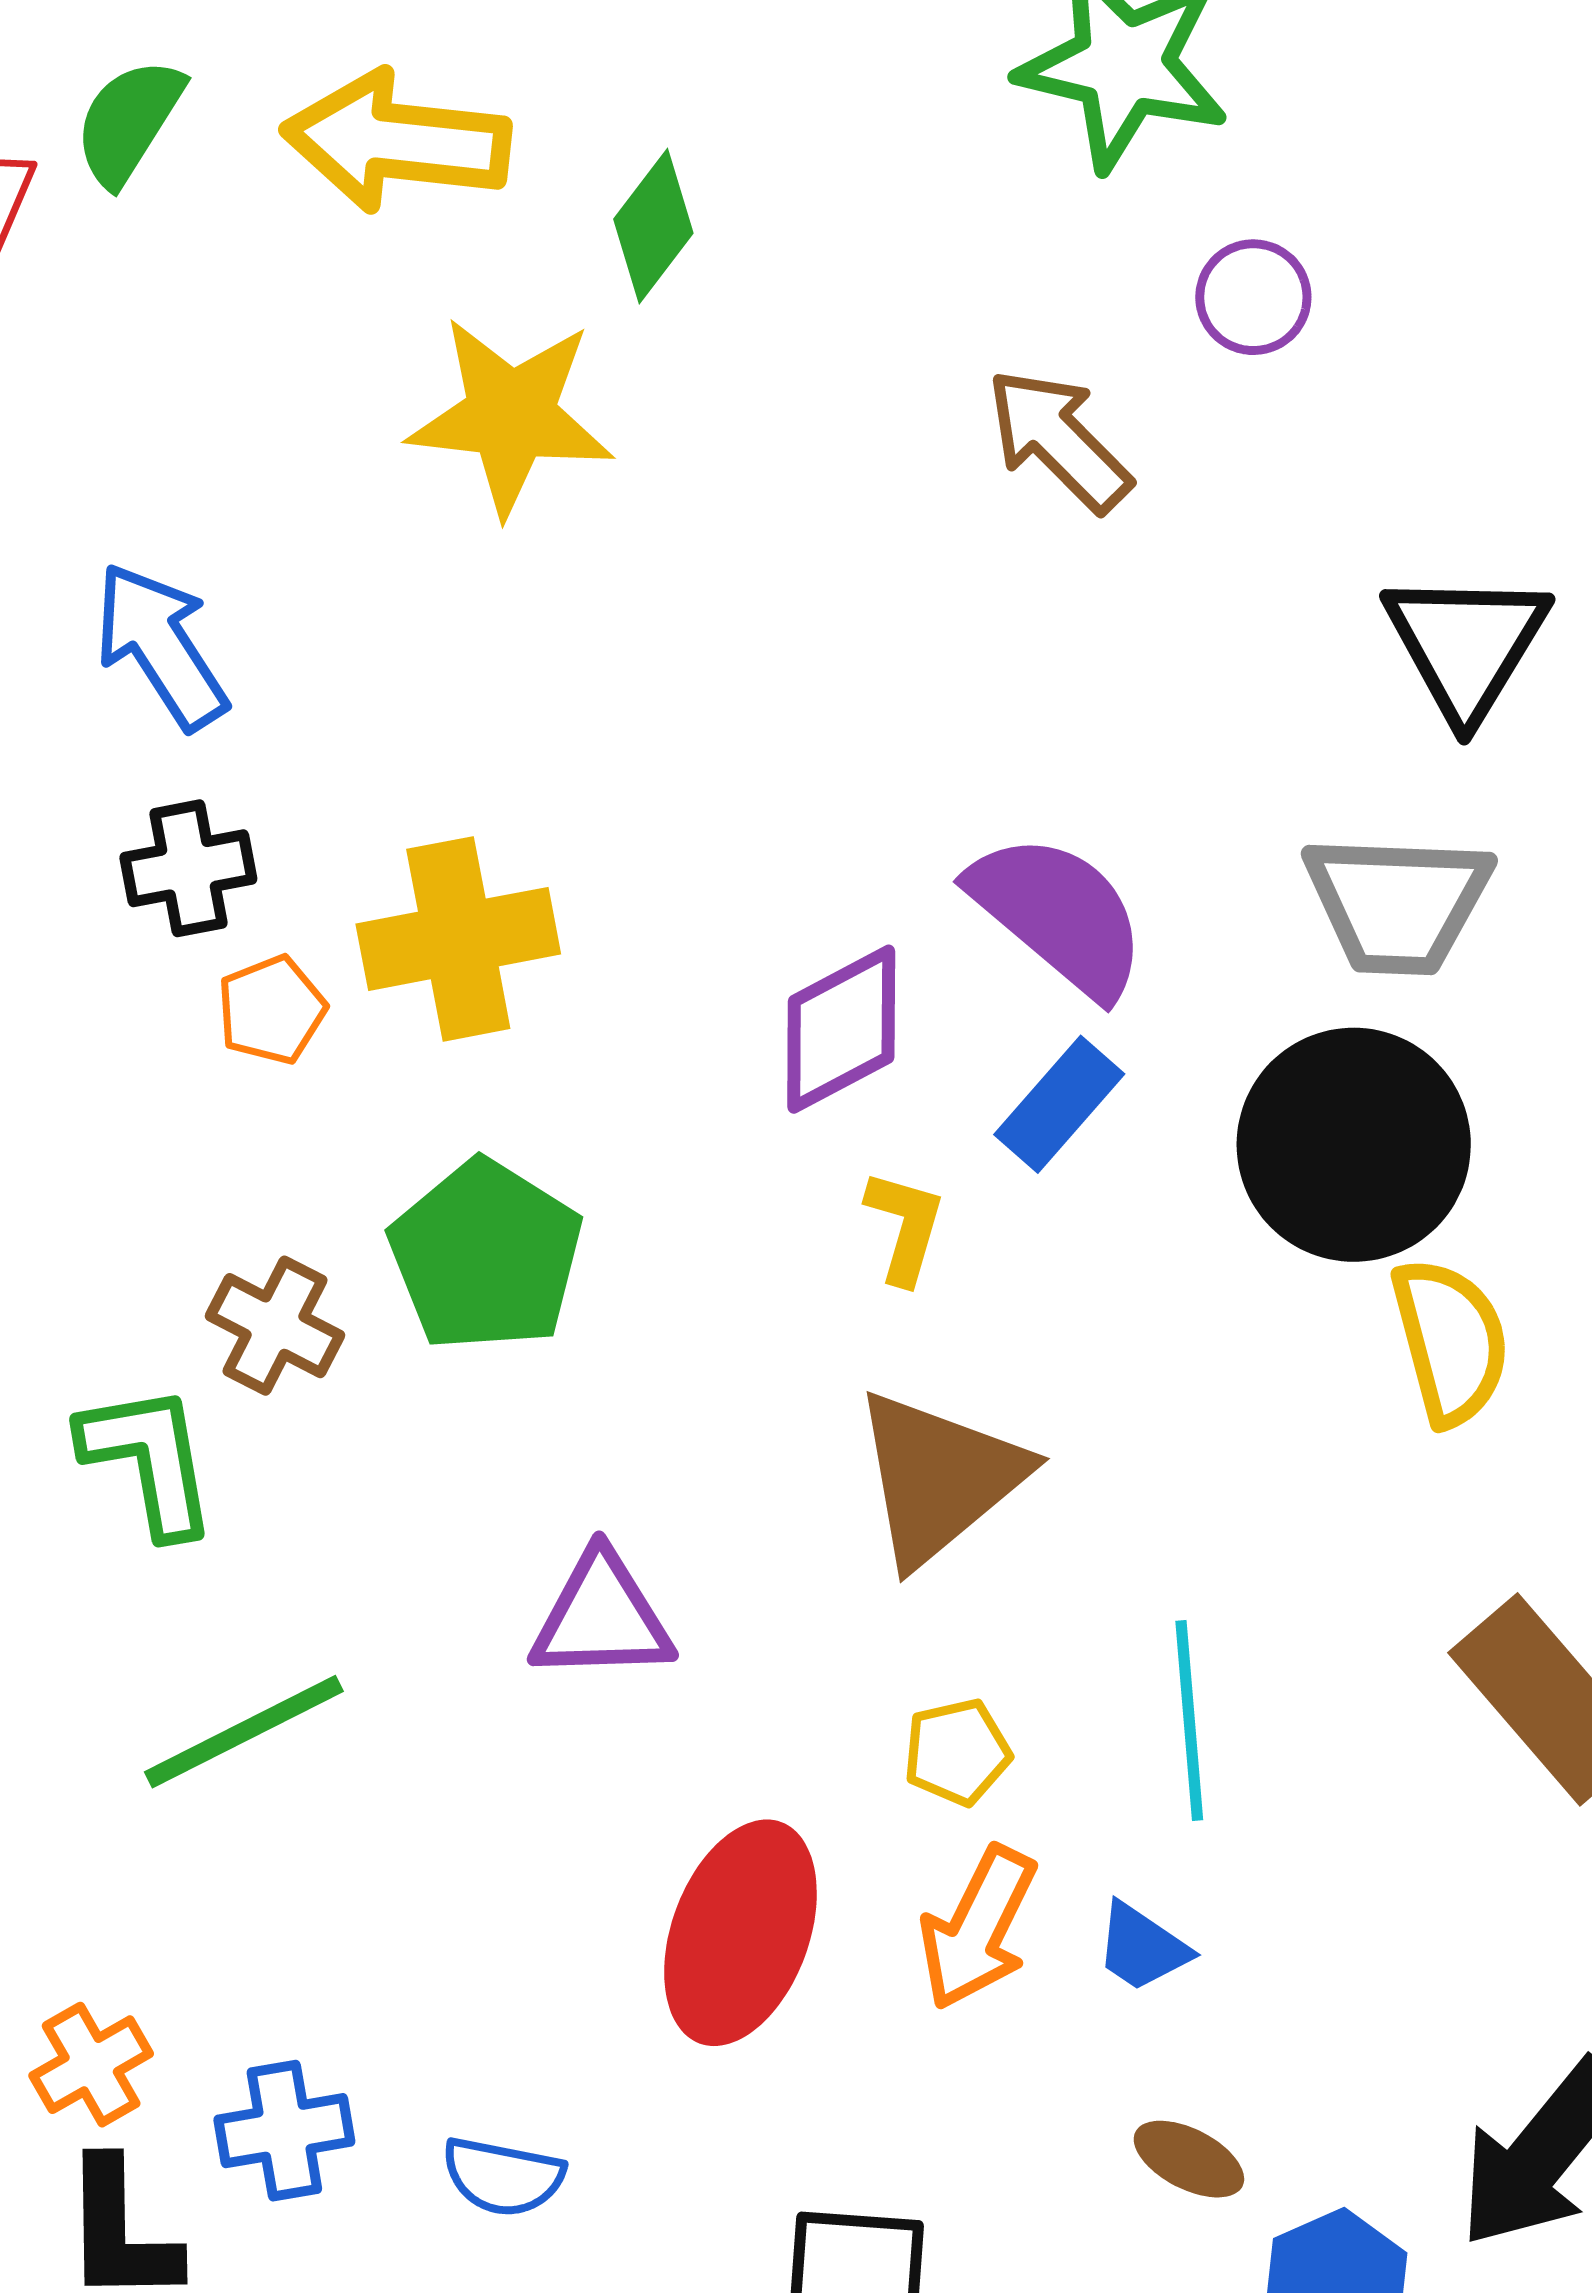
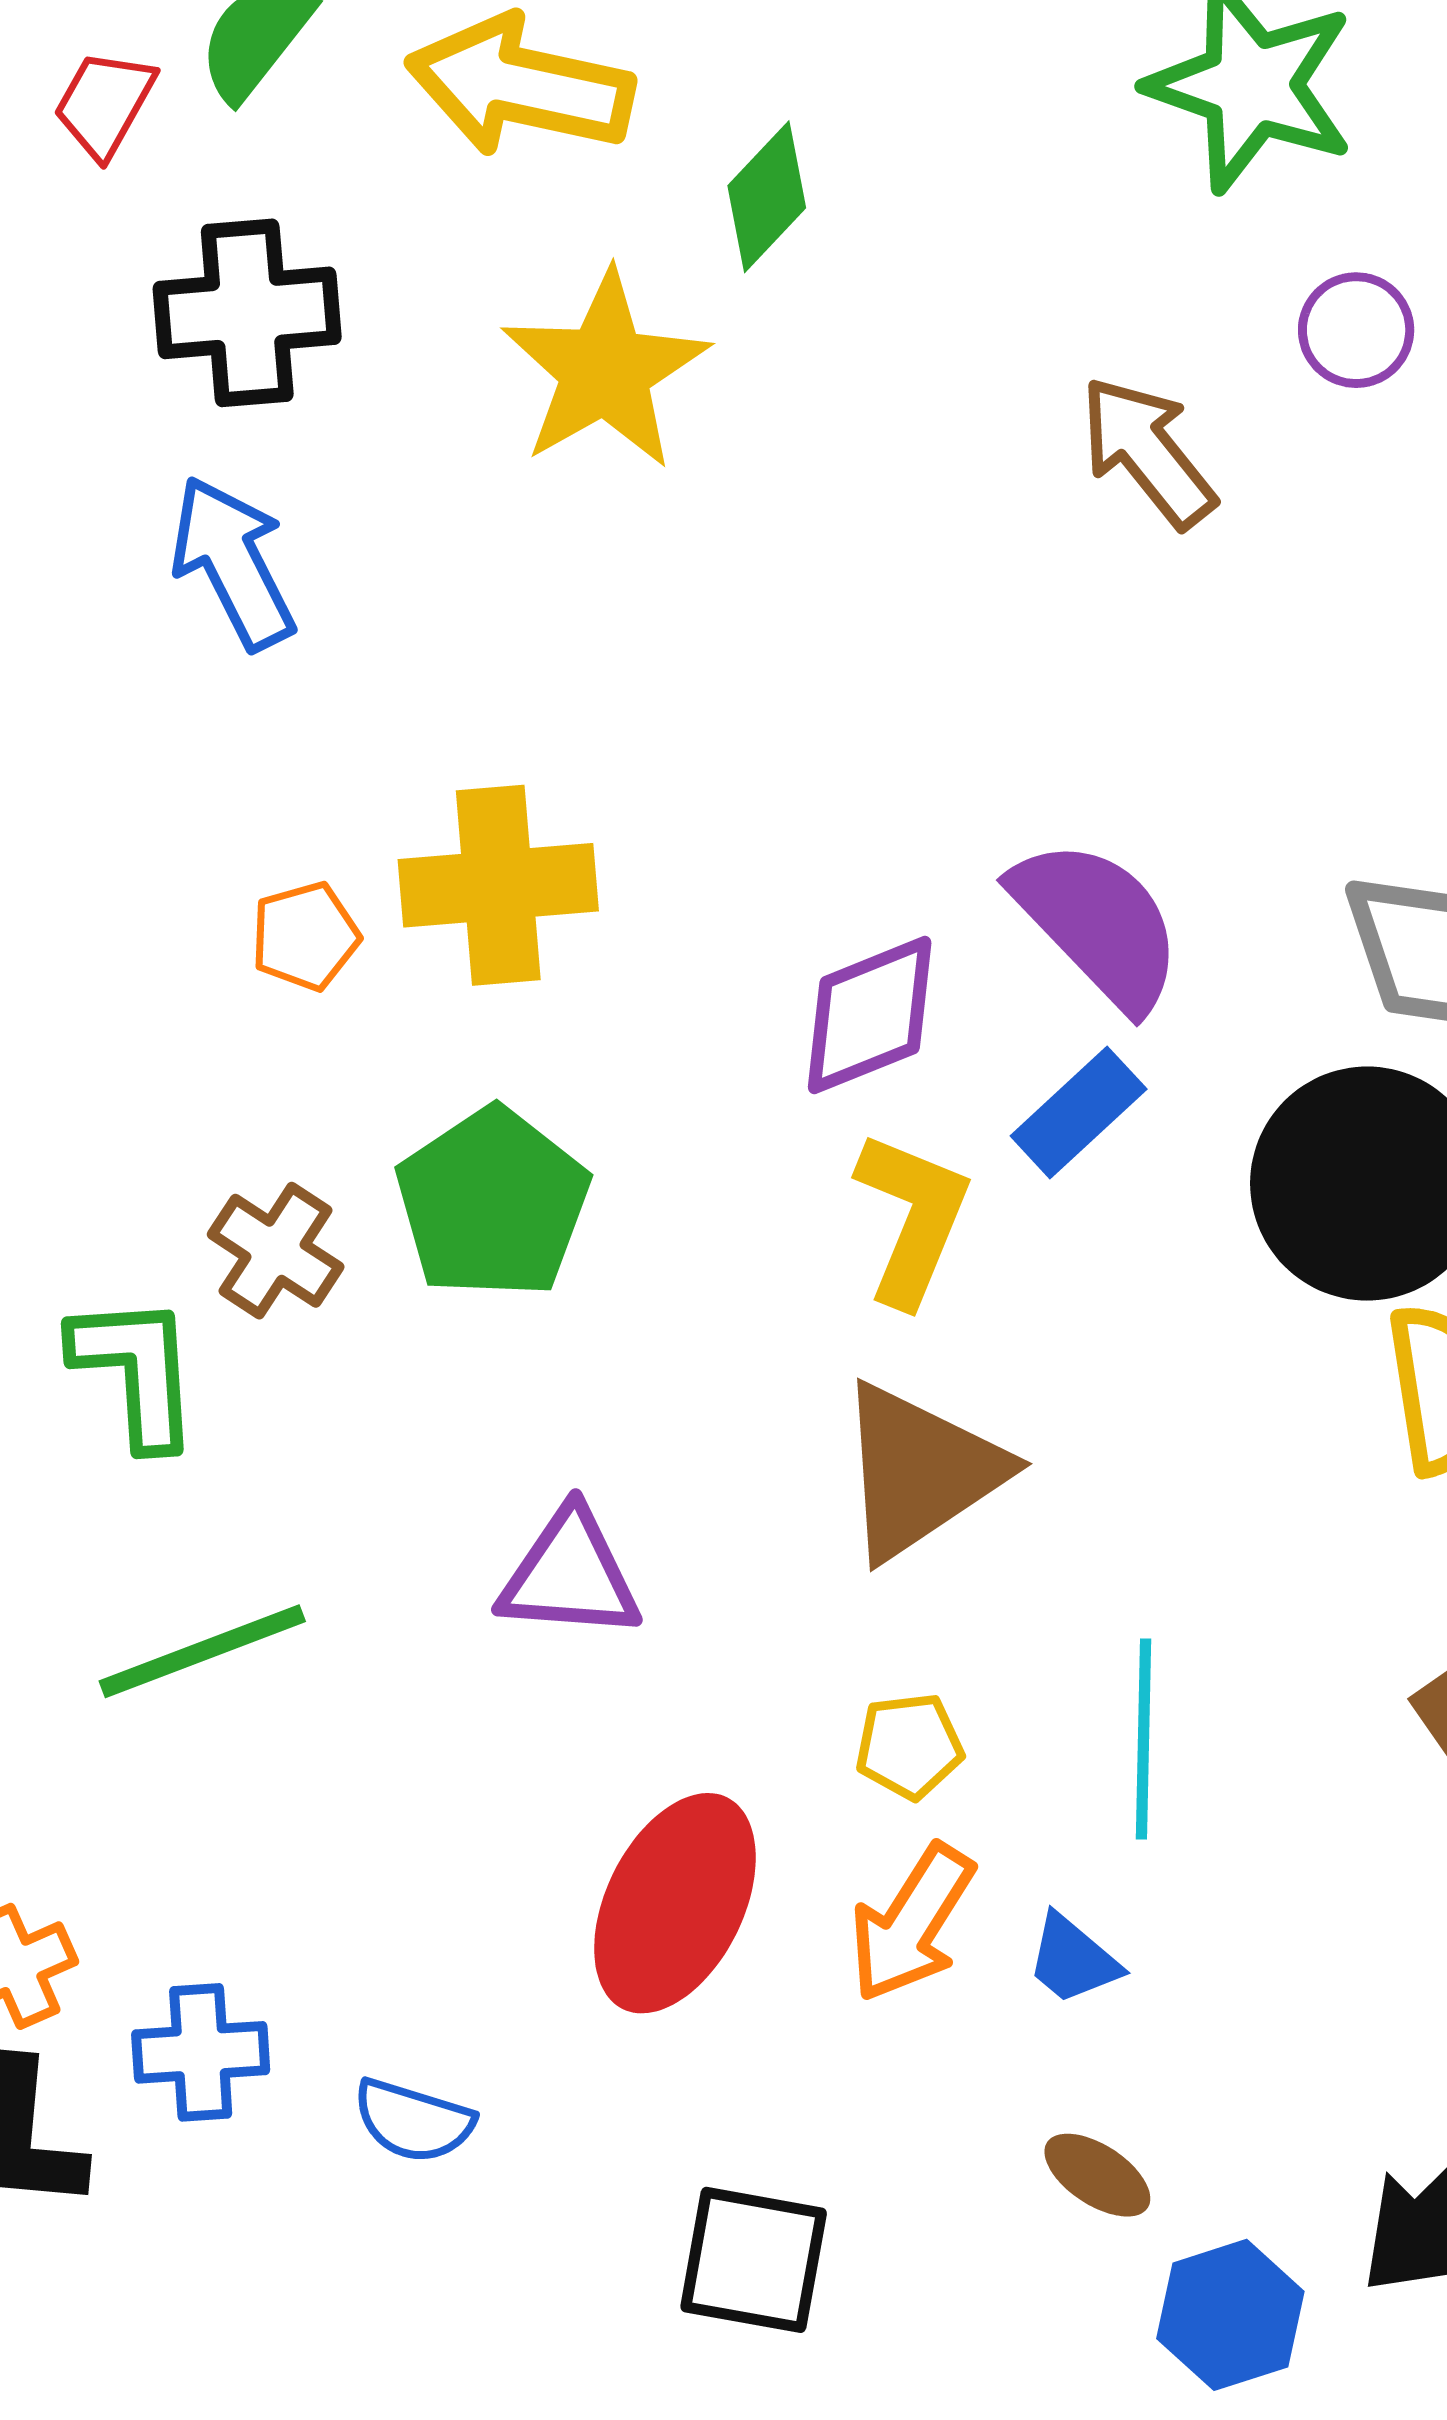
yellow star: (511, 416) -> (605, 370), turned 30
black cross: (188, 868) -> (247, 313), moved, size x1.4
yellow L-shape: (905, 1227) -> (912, 1218), size x1.5

